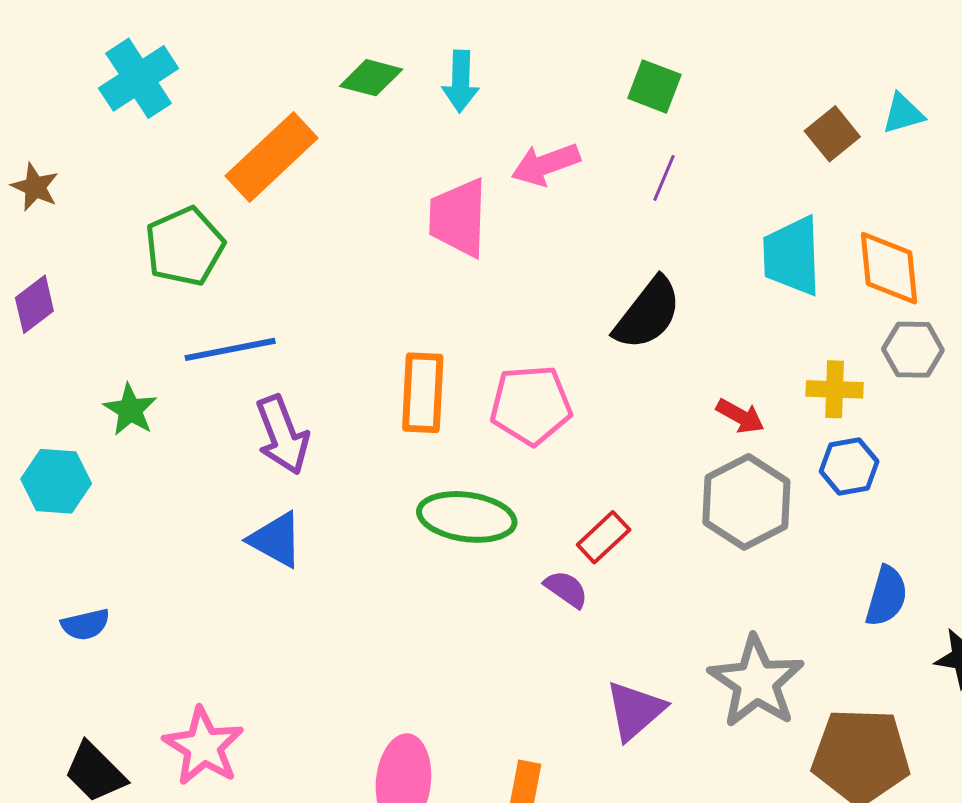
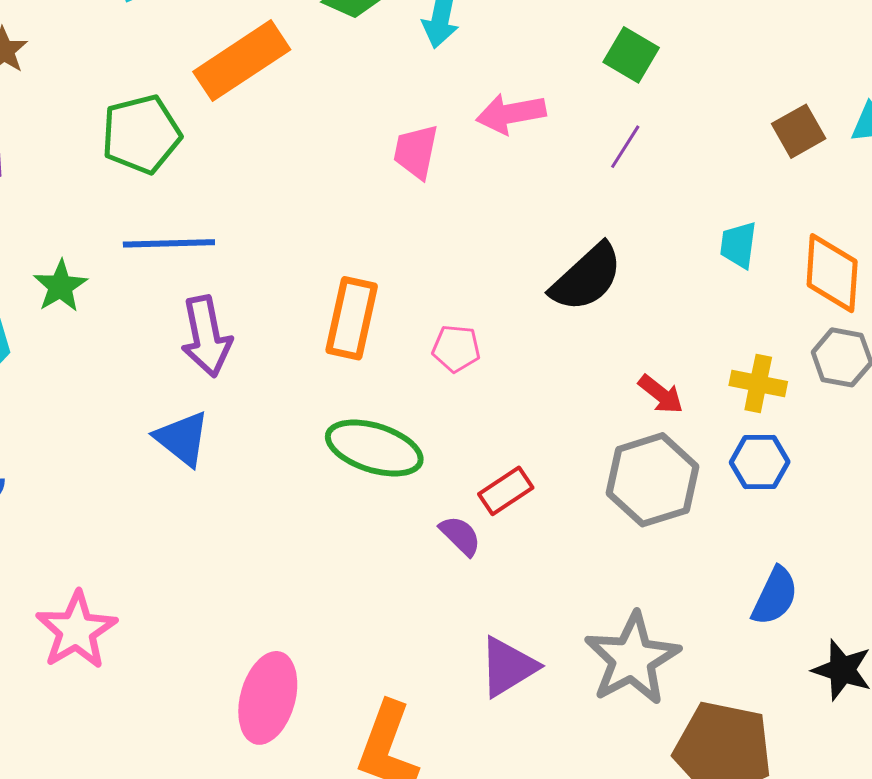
pink trapezoid: (458, 218) -> (416, 152), size x0.7
cyan trapezoid: (792, 256) -> (738, 245), size x0.6
pink pentagon: (531, 405) -> (456, 348), size x0.6

